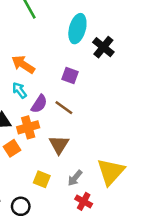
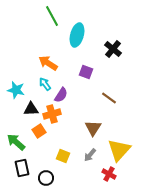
cyan ellipse: (77, 29) -> (77, 35), moved
brown line: (64, 108) -> (109, 98), moved
brown triangle: (59, 145) -> (93, 128), moved
red cross: (84, 201) -> (109, 174), moved

